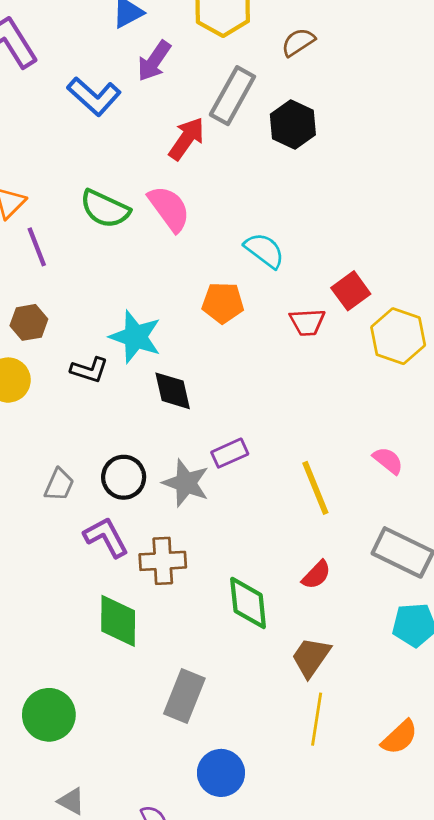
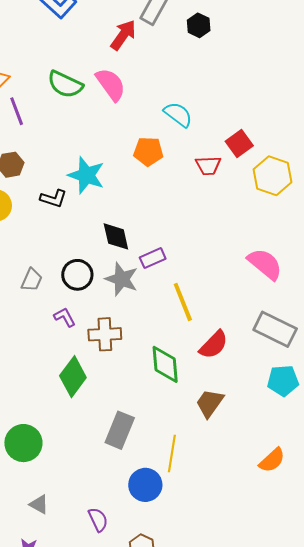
black hexagon: (293, 124) -> (199, 25), size x0.7
black diamond: (173, 391) -> (116, 236), moved
pink semicircle: (388, 461) -> (265, 264), size x1.6
yellow line: (315, 488) -> (183, 302), moved
purple L-shape: (106, 537) -> (65, 317), size x0.7
red semicircle: (316, 575) -> (214, 345), size x1.4
green diamond: (118, 621) -> (73, 377), turned 36
yellow line: (317, 719) -> (172, 453), moved

